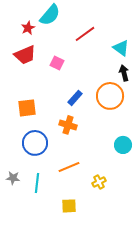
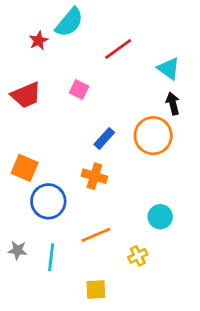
red trapezoid: (25, 55) -> (26, 95), moved
orange square: (27, 108) -> (25, 168), moved, turned 30
cyan circle: (123, 145) -> (160, 217), moved

